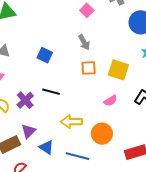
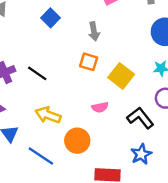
blue square: (45, 55) -> (50, 18), moved

